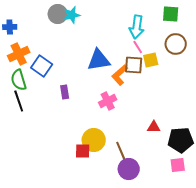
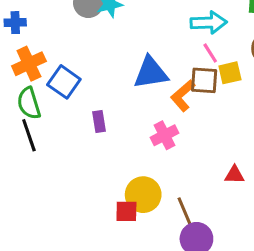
cyan arrow: (137, 27) -> (209, 23), turned -100

